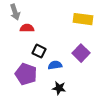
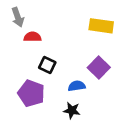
blue semicircle: (55, 65) -> (77, 86), moved

